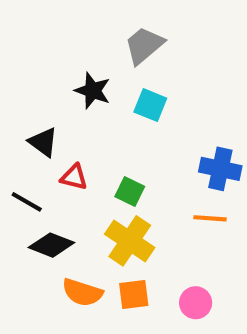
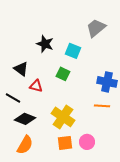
gray trapezoid: (144, 45) -> (96, 28), moved
green square: (130, 192) -> (63, 74), moved
orange semicircle: (82, 292) -> (25, 145), moved, turned -78
pink circle: (196, 303) -> (87, 142), moved

